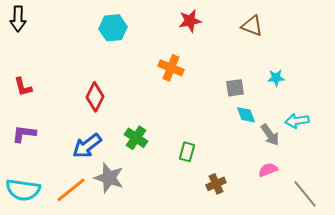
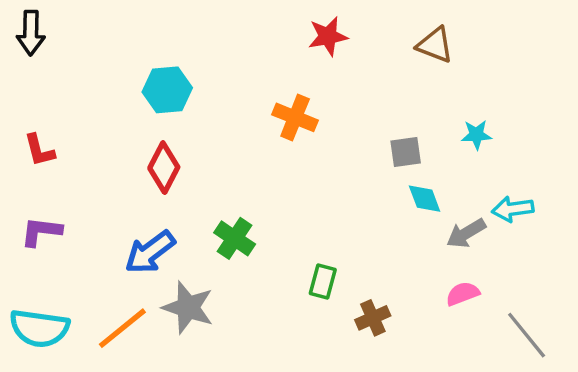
cyan hexagon: (113, 28) -> (167, 90), moved
gray arrow: (270, 135) -> (466, 233), turned 95
green rectangle: (187, 152) -> (323, 282), moved

